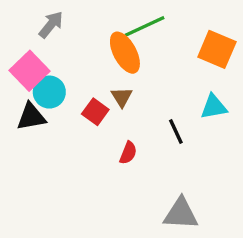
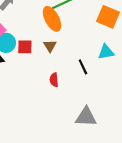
red square: (95, 112) -> (25, 47), moved, turned -35
red semicircle: (128, 153) -> (54, 80), turned 152

